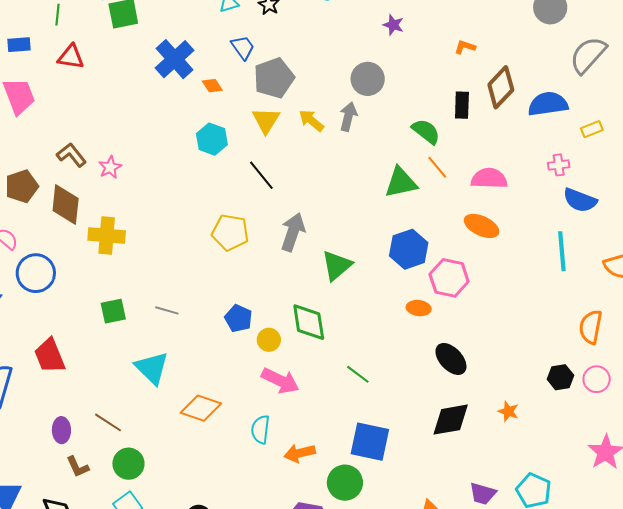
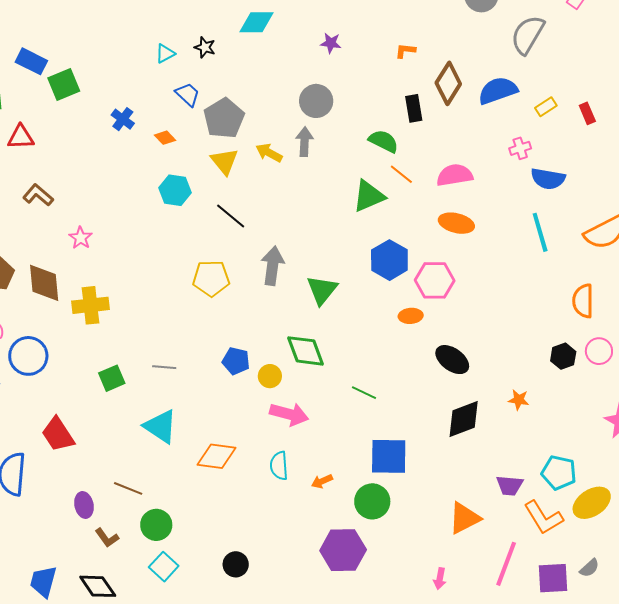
blue cross: (175, 59) -> (123, 119), size x0.6
brown L-shape: (71, 155) -> (38, 195), moved
orange arrow: (300, 453) -> (322, 481), size x0.7

